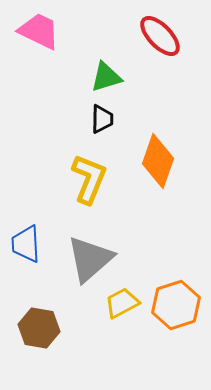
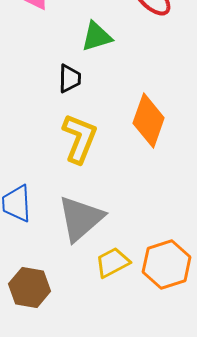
black trapezoid: (102, 119) -> (70, 78), moved

